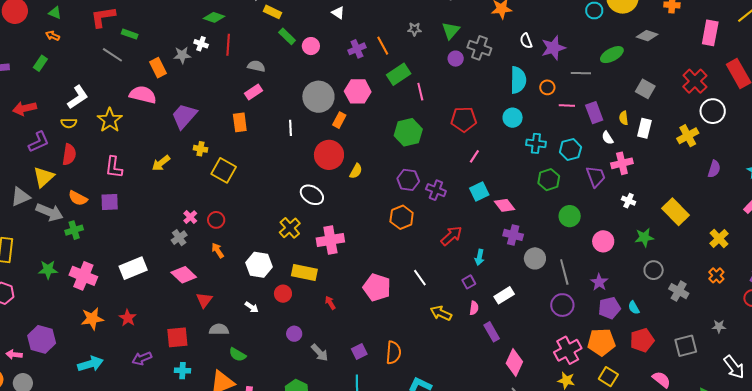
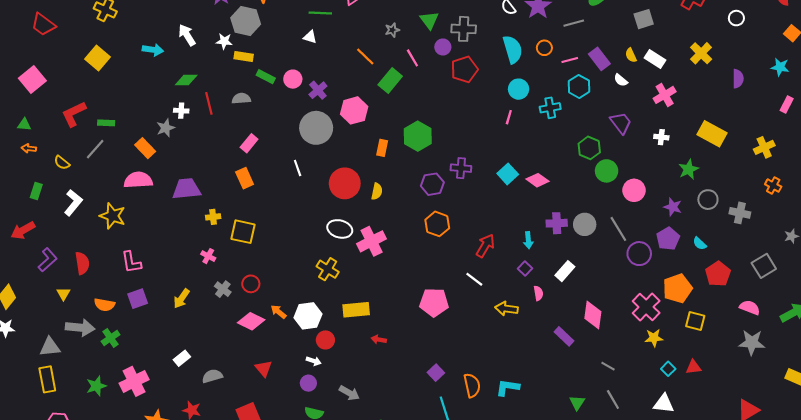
purple cross: (357, 49) -> (318, 90), moved
gray line: (112, 55) -> (95, 149), turned -65
green rectangle: (40, 63) -> (36, 191), moved
gray semicircle: (256, 66) -> (241, 98), moved
gray square: (645, 89) -> (644, 19), turned -30
pink line: (420, 92) -> (412, 58), moved
white circle: (713, 111) -> (736, 18), moved, size x0.6
purple trapezoid: (184, 116) -> (186, 189), turned 60
red pentagon: (464, 119) -> (464, 69), moved
orange rectangle: (339, 120) -> (382, 148), moved
yellow semicircle: (69, 123) -> (62, 163), moved, turned 56
white rectangle: (644, 128) -> (655, 59), turned -54
cyan hexagon: (570, 150) -> (579, 86), moved
pink line: (474, 156) -> (509, 117), moved
yellow arrow: (161, 163) -> (181, 299), moved
pink cross: (622, 163) -> (665, 95), moved
yellow triangle: (44, 177) -> (63, 294), size x0.6
green hexagon: (549, 180) -> (589, 148), moved
purple cross: (436, 190) -> (461, 168), moved
gray triangle: (20, 197) -> (50, 347), moved, turned 35
pink cross: (190, 217) -> (208, 256), moved
purple cross: (513, 235) -> (557, 223), moved
red arrow: (451, 236) -> (485, 246), moved
gray cross: (179, 238) -> (223, 289), moved
yellow cross: (719, 238) -> (764, 147), turned 36
pink cross: (330, 240) -> (372, 241), moved
pink circle: (603, 241) -> (634, 190), moved
orange arrow: (218, 250) -> (278, 312), moved
white rectangle: (133, 268) -> (182, 358), size x0.6
pink diamond: (184, 275) -> (251, 321), moved
pink cross: (83, 276) -> (134, 381), turned -32
purple star: (599, 282) -> (673, 207), moved
red circle: (283, 294) -> (325, 340), moved
red arrow: (330, 303) -> (379, 339), moved, turned -32
purple circle: (562, 305) -> (639, 254), moved
purple pentagon: (609, 308) -> (668, 239), moved
gray semicircle: (219, 330) -> (212, 376), moved
purple rectangle: (492, 332) -> (564, 336), moved
purple circle: (294, 334) -> (308, 383), moved
gray arrow: (320, 353) -> (349, 393), moved
orange semicircle: (393, 353) -> (472, 385), moved
pink diamond: (514, 363) -> (593, 315), moved

